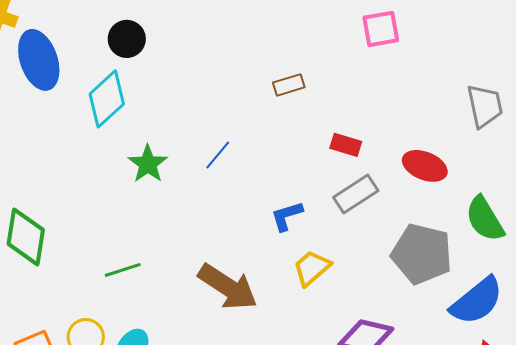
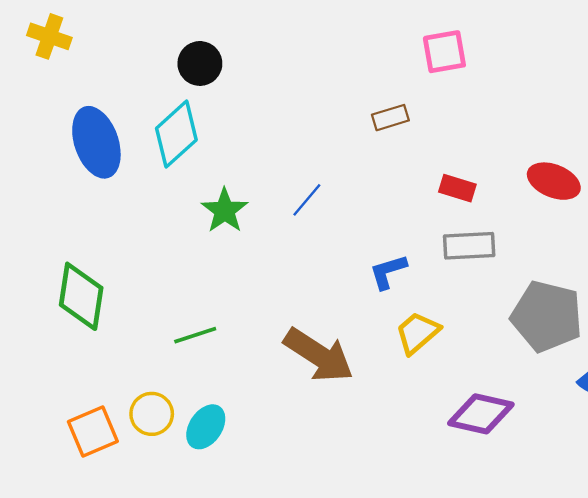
pink square: (381, 29) -> (444, 52), moved
blue ellipse: (39, 60) -> (96, 142), moved
red ellipse: (425, 166) -> (554, 181), moved
gray rectangle: (356, 194) -> (469, 246), turned 30

